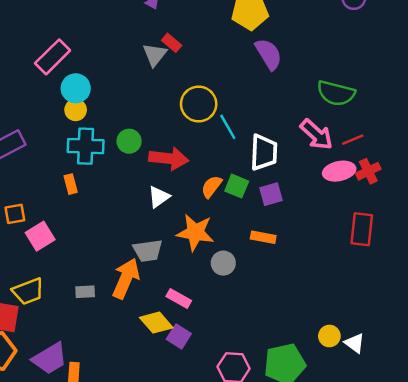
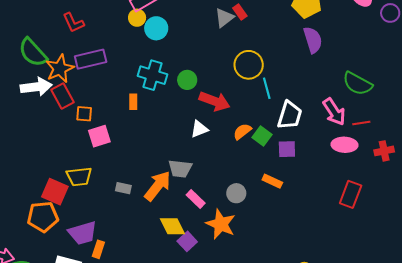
yellow circle: (76, 110) -> (137, 18), moved
red cross: (368, 171) -> (384, 151), moved
orange star: (195, 232) -> (221, 224), moved
pink rectangle: (179, 299) -> (196, 199), moved

